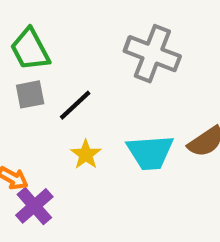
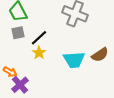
yellow star: (86, 154) -> (39, 53), moved

